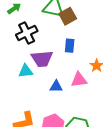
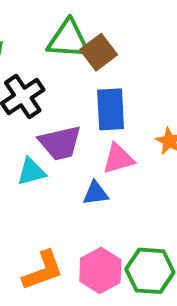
blue rectangle: (70, 46) -> (111, 109), size x1.5
pink triangle: (79, 80) -> (118, 159), moved

